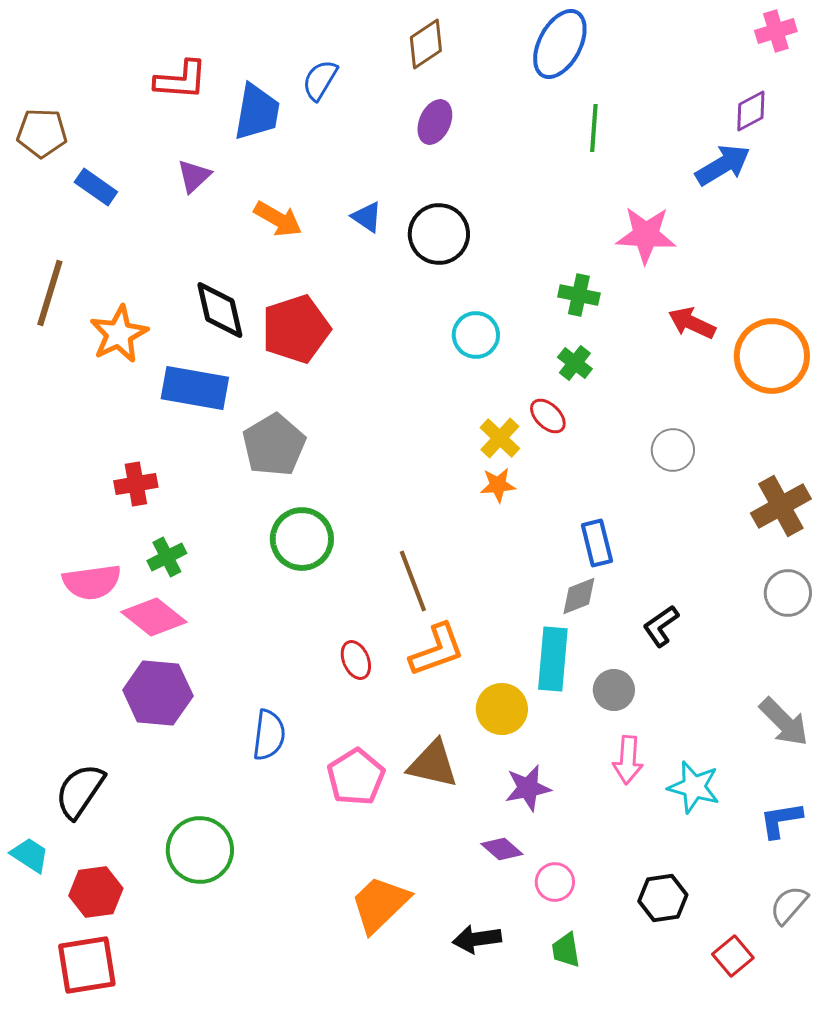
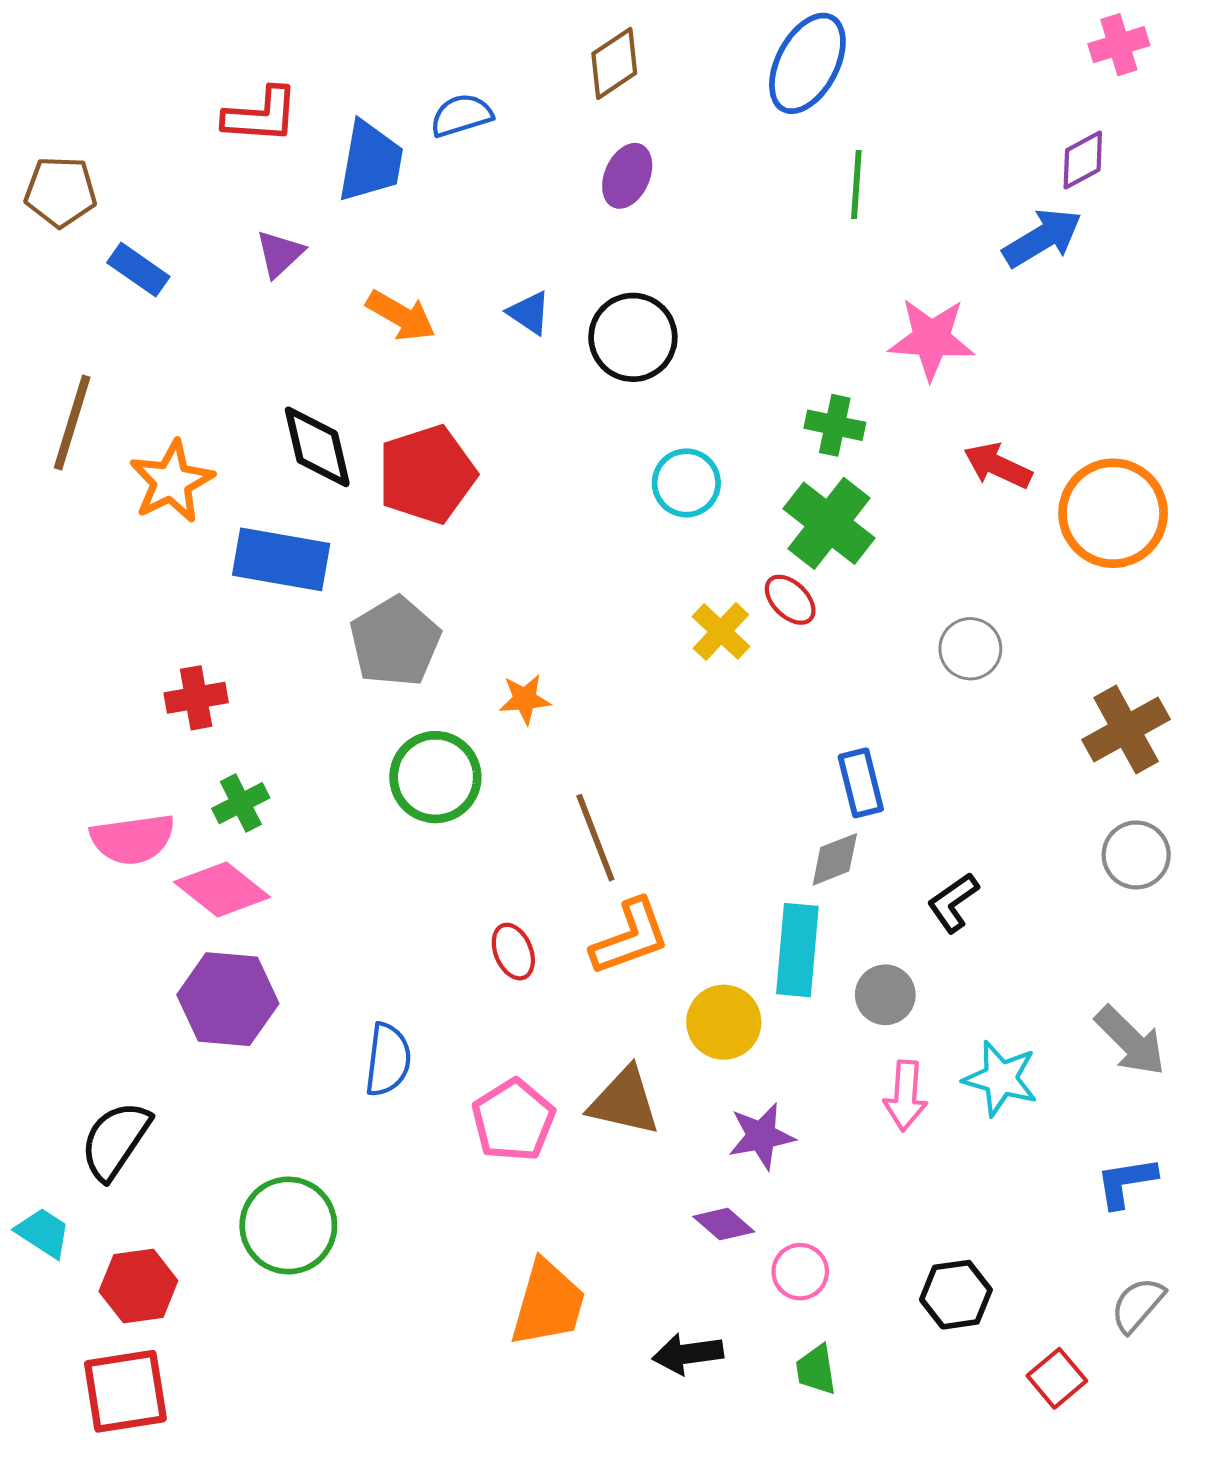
blue semicircle: (320, 80) -> (461, 115), turned 42
green cross: (575, 363) -> (829, 523), size x1.8
orange star: (498, 485) -> (525, 699), moved
cyan star: (694, 787) -> (1001, 1078), moved
orange trapezoid: (380, 904) -> (548, 1303), turned 150

